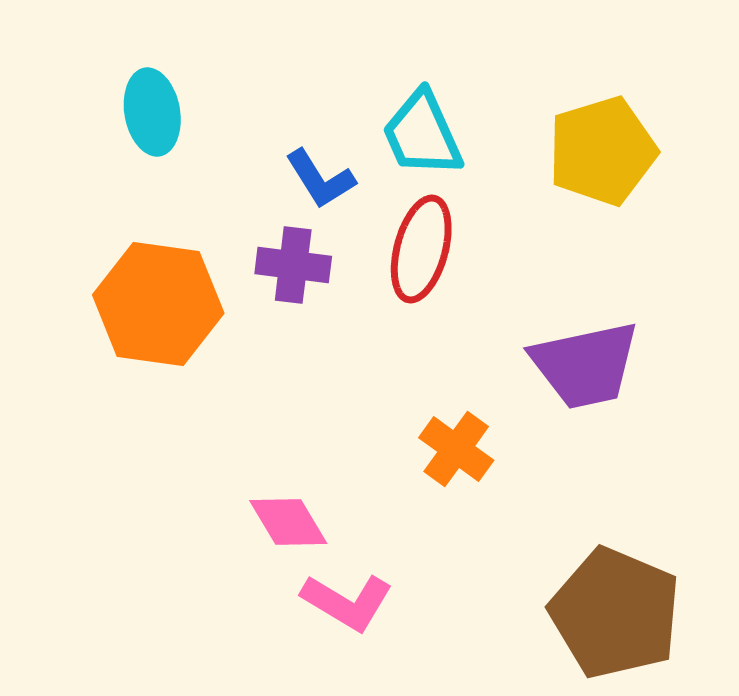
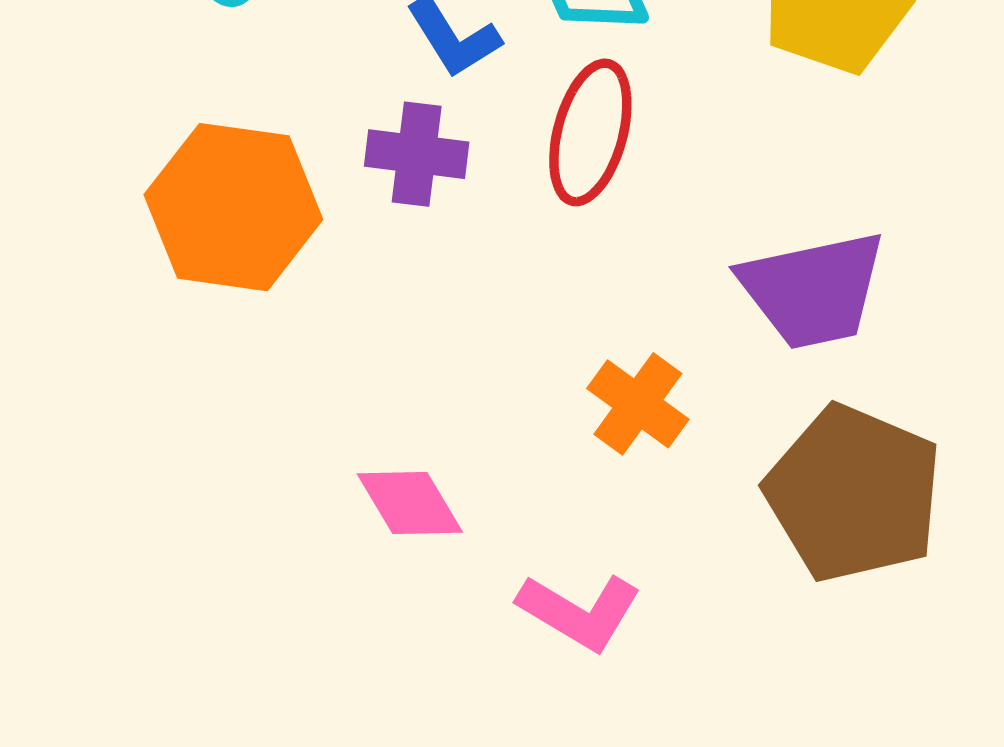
pink L-shape: (347, 602) -> (580, 612), moved
brown pentagon: (615, 613) -> (854, 493), moved

